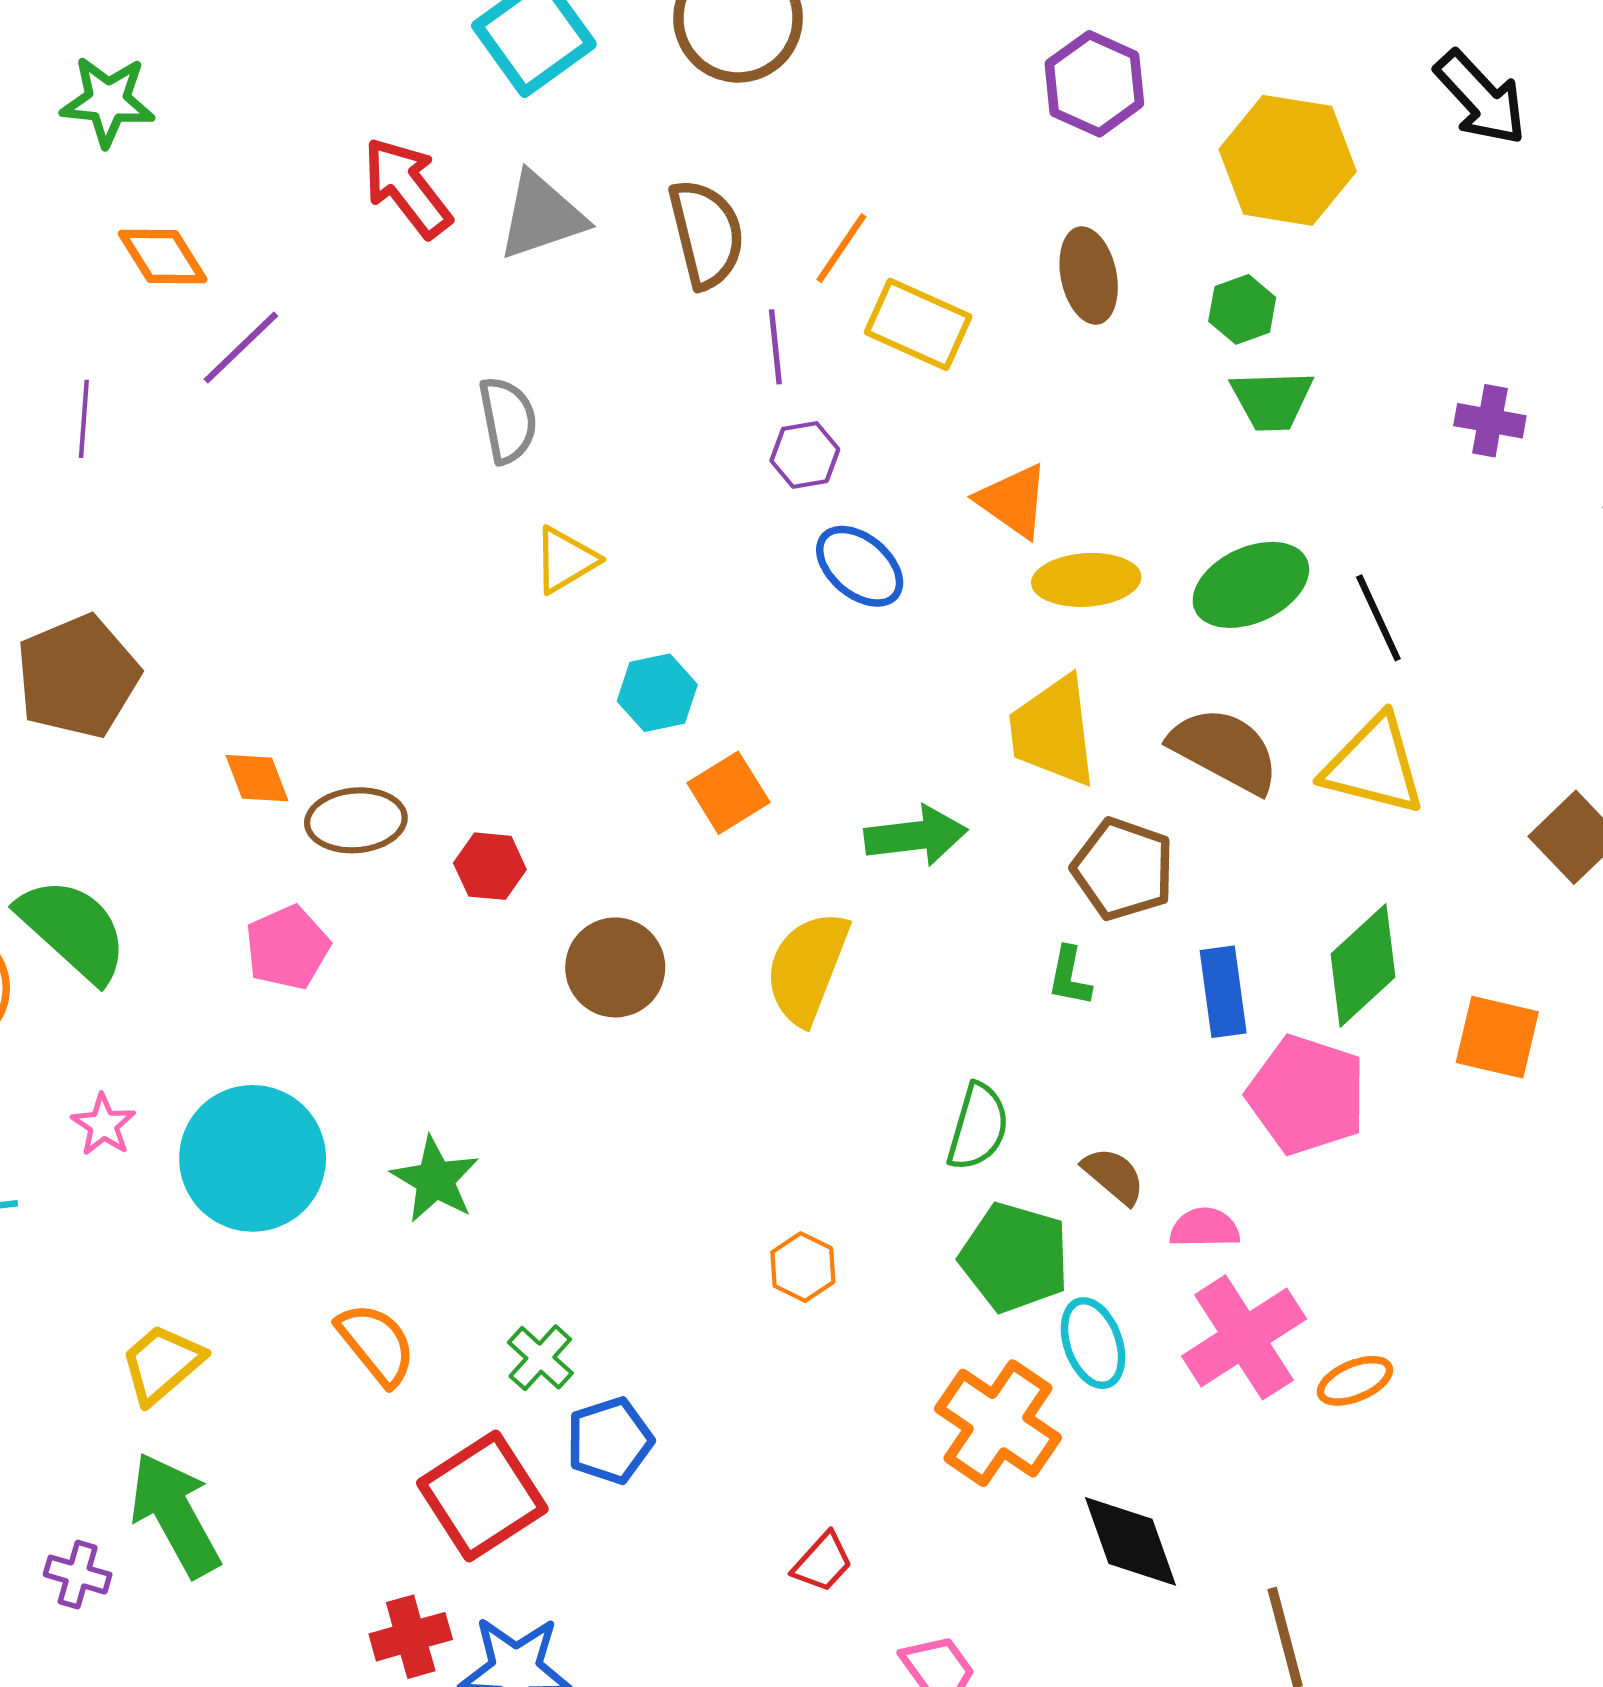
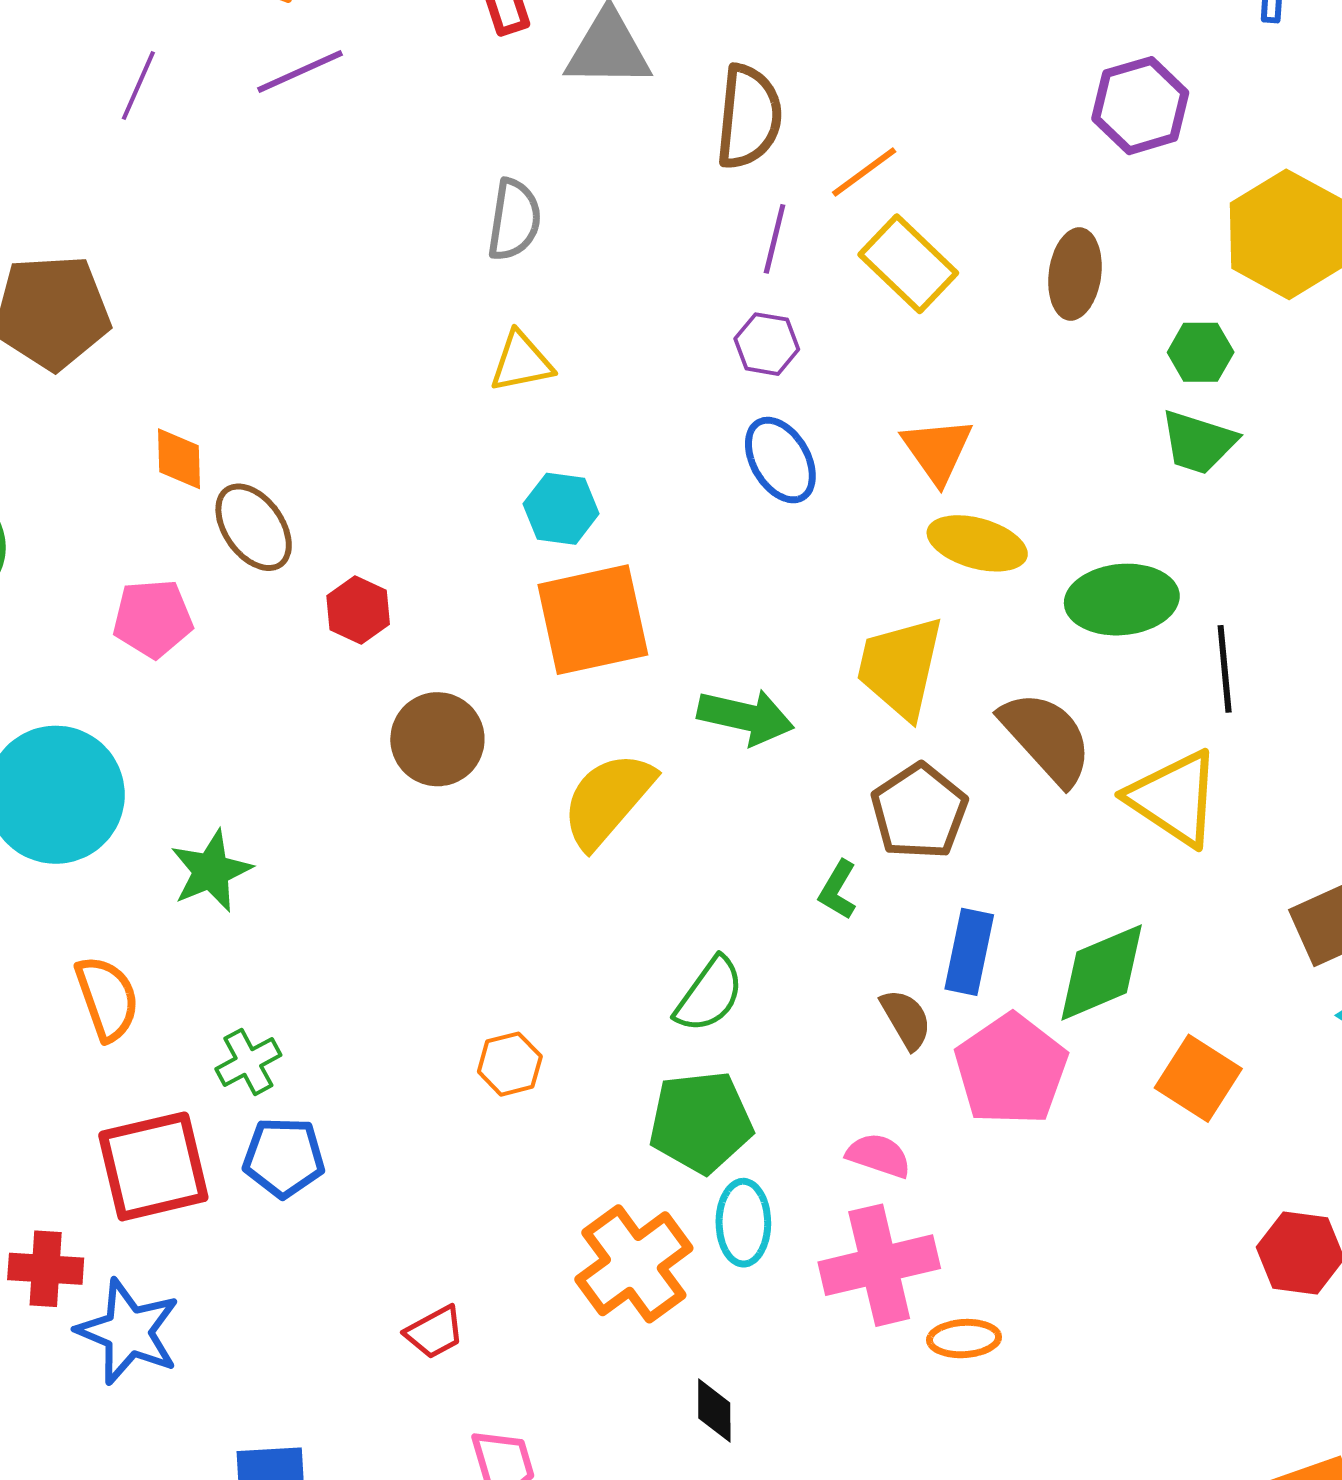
orange square: (728, 793) -> (593, 620), size x1.6
brown ellipse: (356, 820) -> (254, 527), turned 40
brown semicircle: (1114, 1176) -> (906, 1019), moved
green pentagon: (1015, 1257) -> (701, 1122), turned 30
black diamond: (1131, 1541) -> (714, 1410), size x0.6

